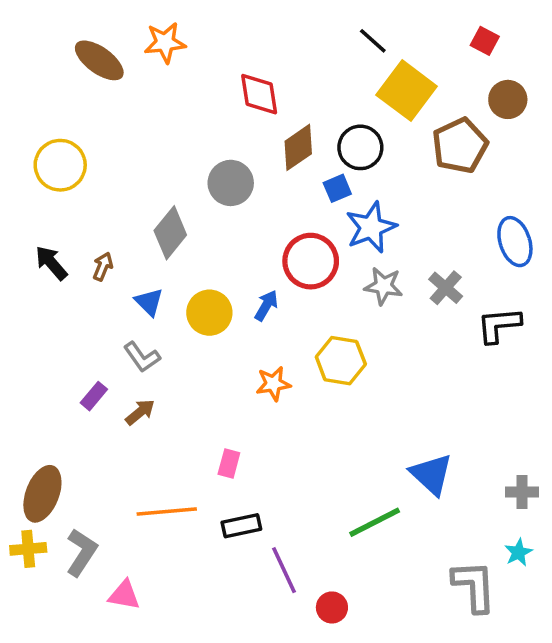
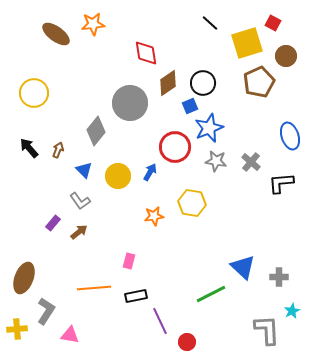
yellow square: (407, 91) -> (247, 43), moved, turned 36
gray circle: (231, 183) -> (130, 103), size x1.4
gray cross: (522, 492) -> (279, 277), moved
yellow cross: (28, 549) -> (17, 329), moved

